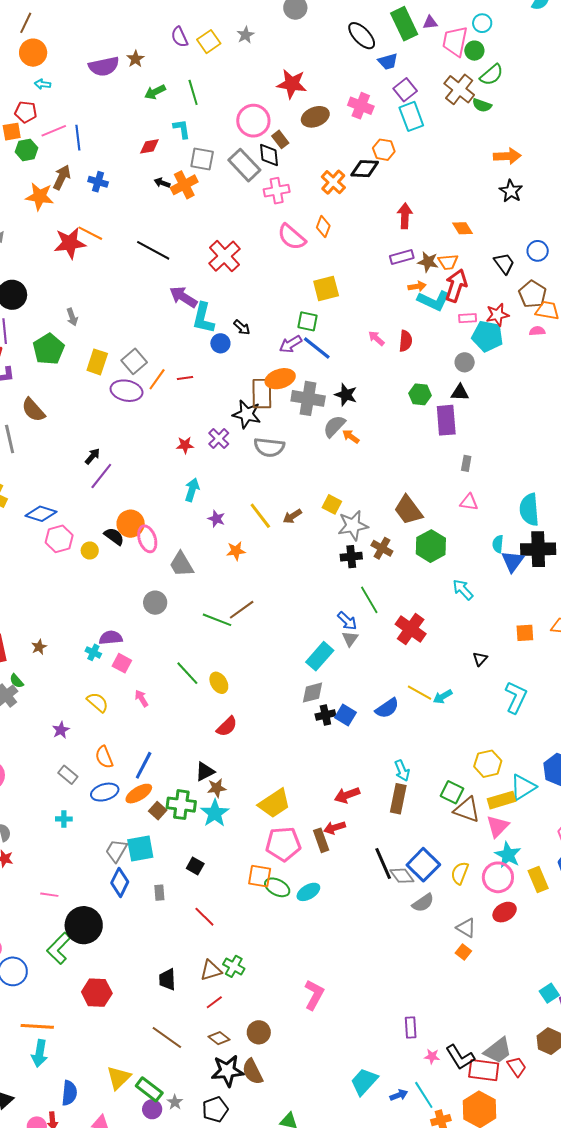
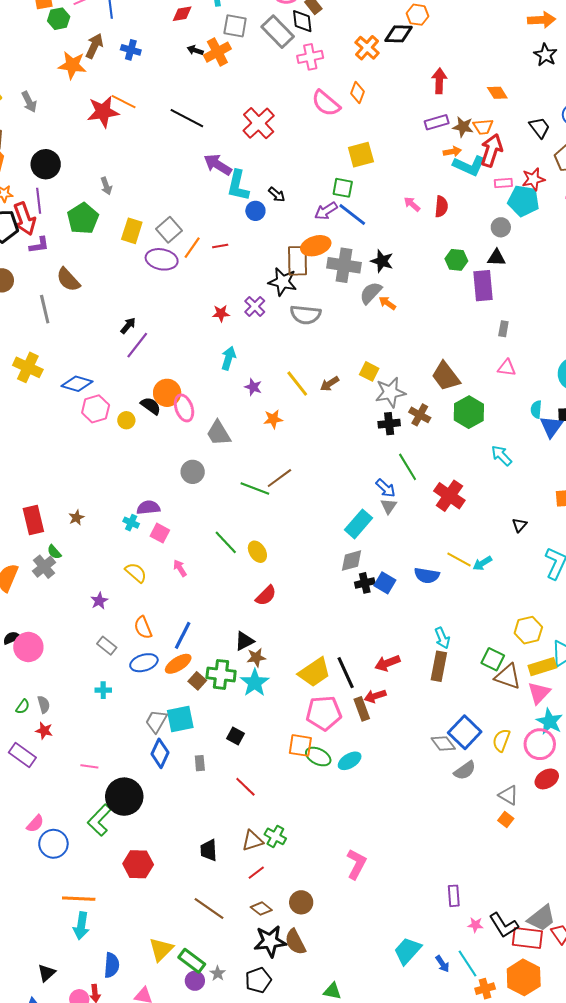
blue semicircle: (387, 708) -> (427, 575), turned 45
black line: (383, 864) -> (346, 673), moved
blue arrow: (399, 1095) -> (442, 964), turned 78

